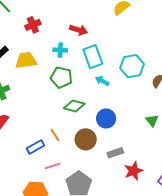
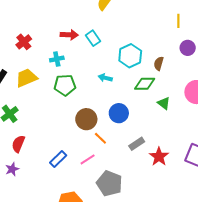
cyan rectangle: (93, 57) -> (93, 38), moved, size x0.7
green diamond: (74, 106) -> (145, 84), moved
orange line: (55, 135) -> (100, 138), moved
brown circle: (86, 139) -> (86, 119), moved
pink line: (53, 166) -> (88, 159), moved

